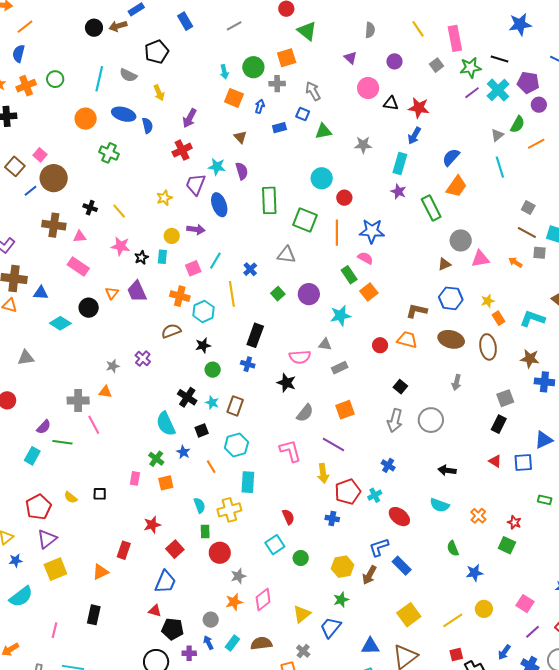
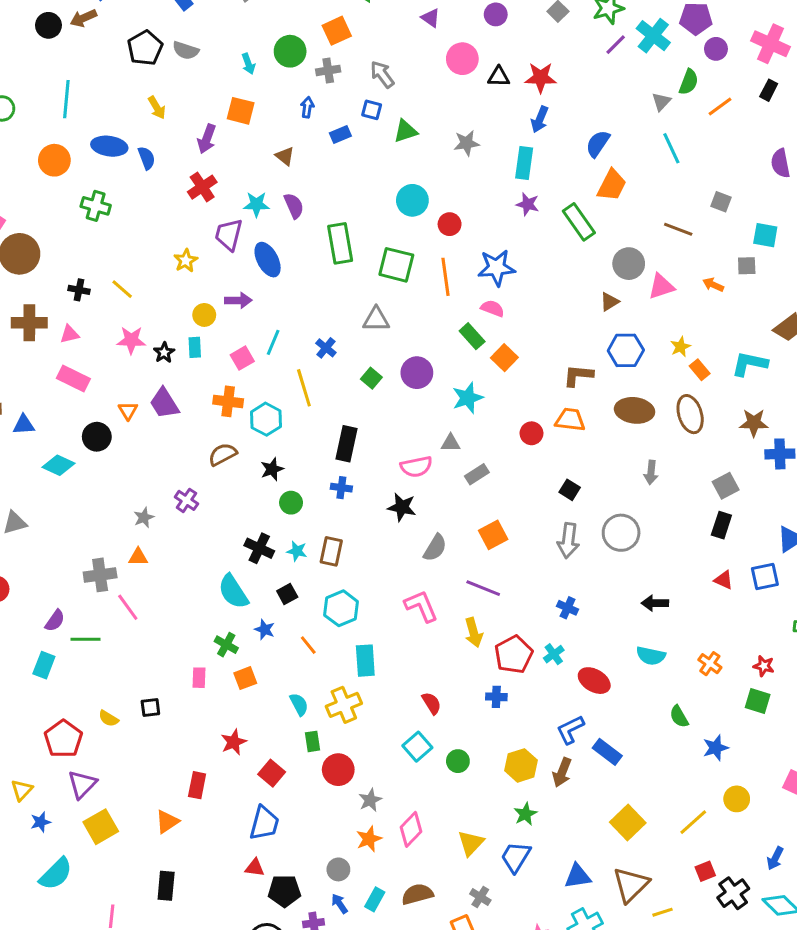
gray semicircle: (128, 75) -> (186, 50), moved
orange square: (234, 98) -> (241, 111), moved
brown line: (527, 233) -> (678, 229), moved

